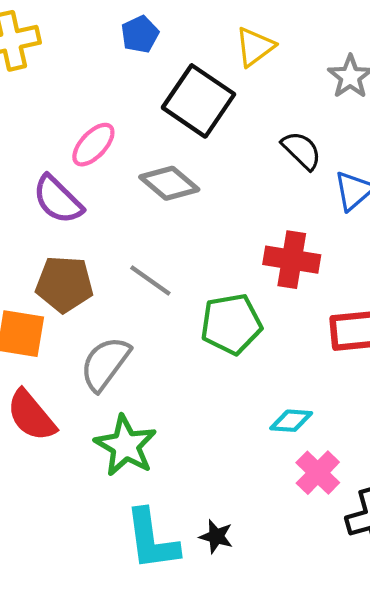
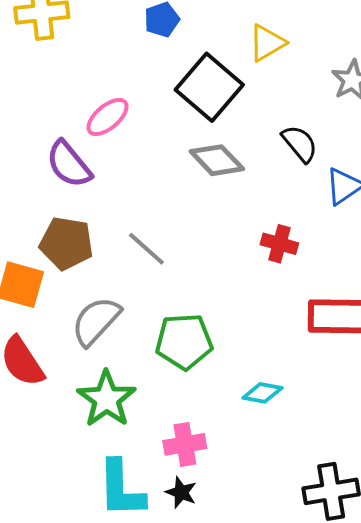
gray diamond: (169, 183) -> (217, 160), moved
red cross: (292, 260) -> (279, 244), size x0.7
green pentagon: (231, 324) -> (184, 341), moved
pink cross: (318, 473) -> (185, 444), moved, turned 30

